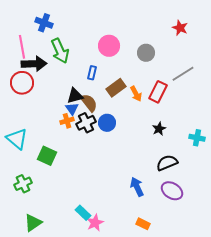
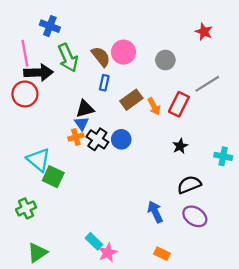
brown semicircle: (89, 103) -> (101, 57), moved
black cross: (86, 123) -> (97, 139), turned -30
cyan triangle: (17, 139) -> (39, 160), moved

